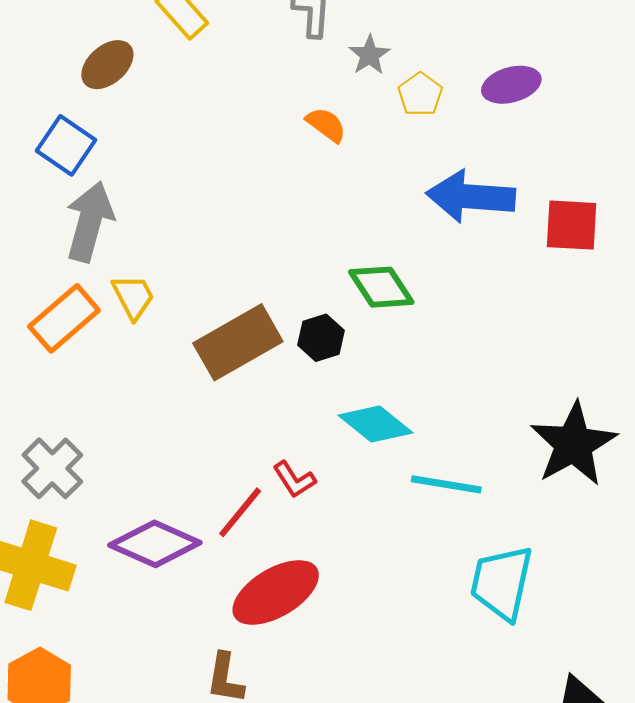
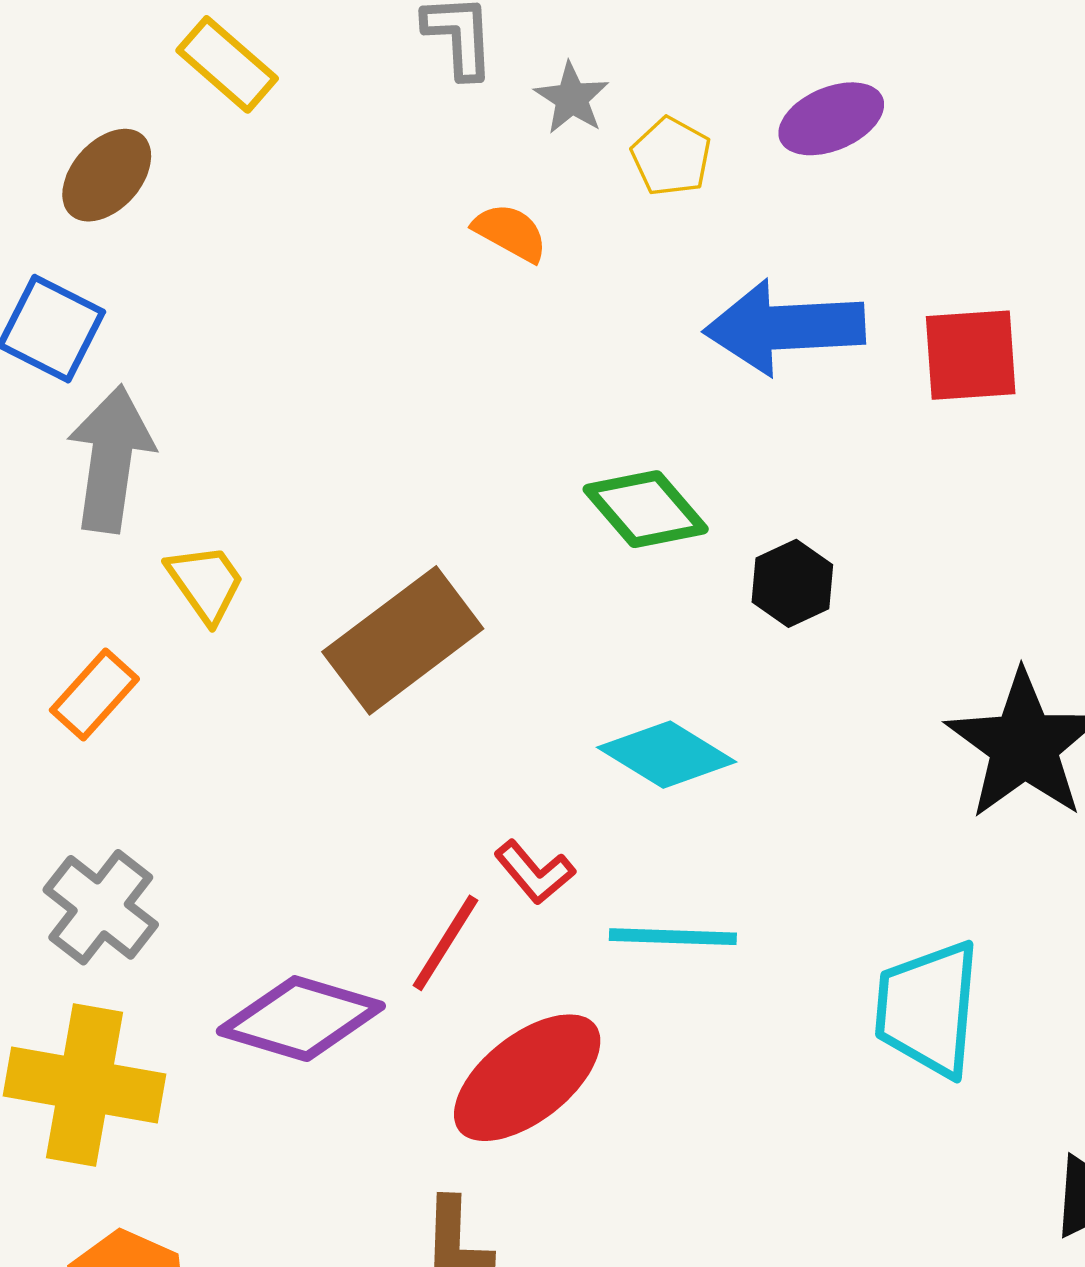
orange rectangle: (64, 318) -> (94, 694), moved, size x0.7
black hexagon: (321, 338) -> (792, 583), moved
cyan line: (446, 484) -> (673, 937), moved

